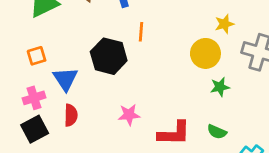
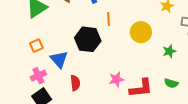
yellow circle: (205, 53) -> (141, 32), moved
red semicircle: (71, 115) -> (75, 83), moved
pink star: (129, 115) -> (116, 79), moved

